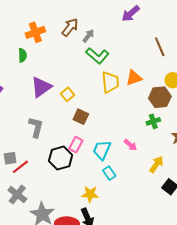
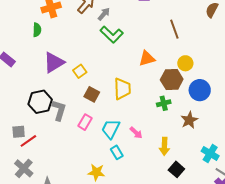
yellow trapezoid: (110, 82) -> (122, 89), moved
gray L-shape: (36, 127) -> (59, 110), moved
pink arrow: (130, 145) -> (136, 133), moved
black hexagon: (61, 158) -> (40, 102), moved
yellow arrow: (156, 164) -> (164, 146), turned 144

